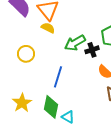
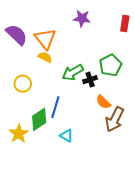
green diamond: (51, 107) -> (39, 119), moved, turned 45
cyan triangle: (68, 117) -> (67, 136), moved

